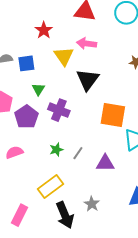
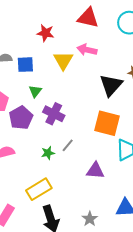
red star: (44, 30) -> (46, 33), turned -30
black triangle: (88, 80) -> (111, 85), moved
gray line: (78, 153) -> (68, 145), moved
gray star: (92, 204) -> (90, 219), moved

